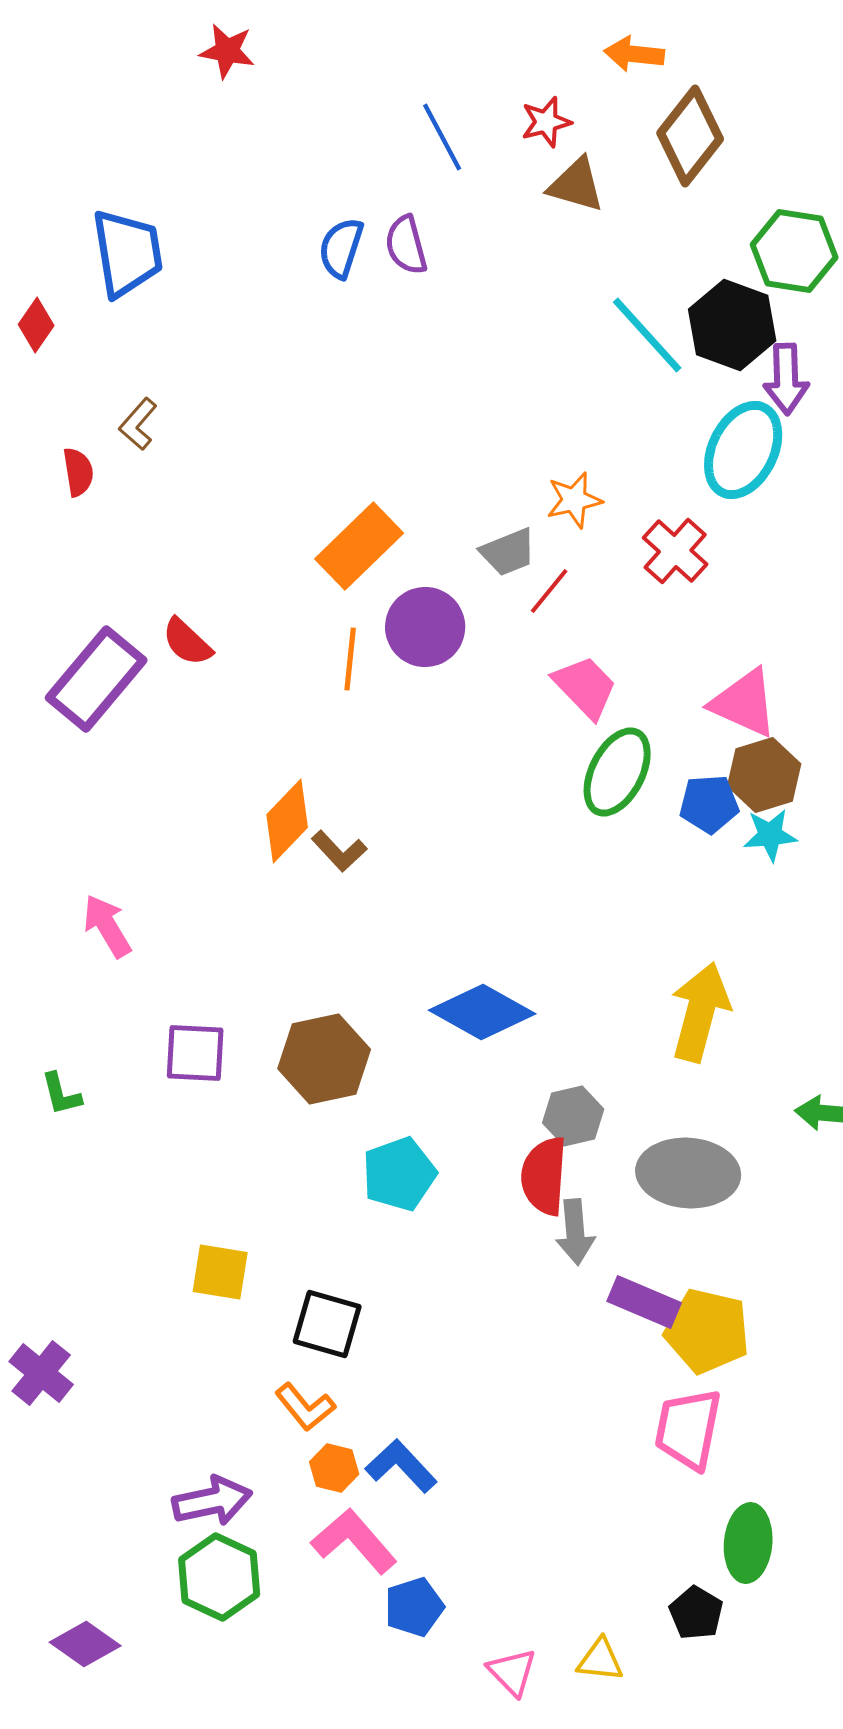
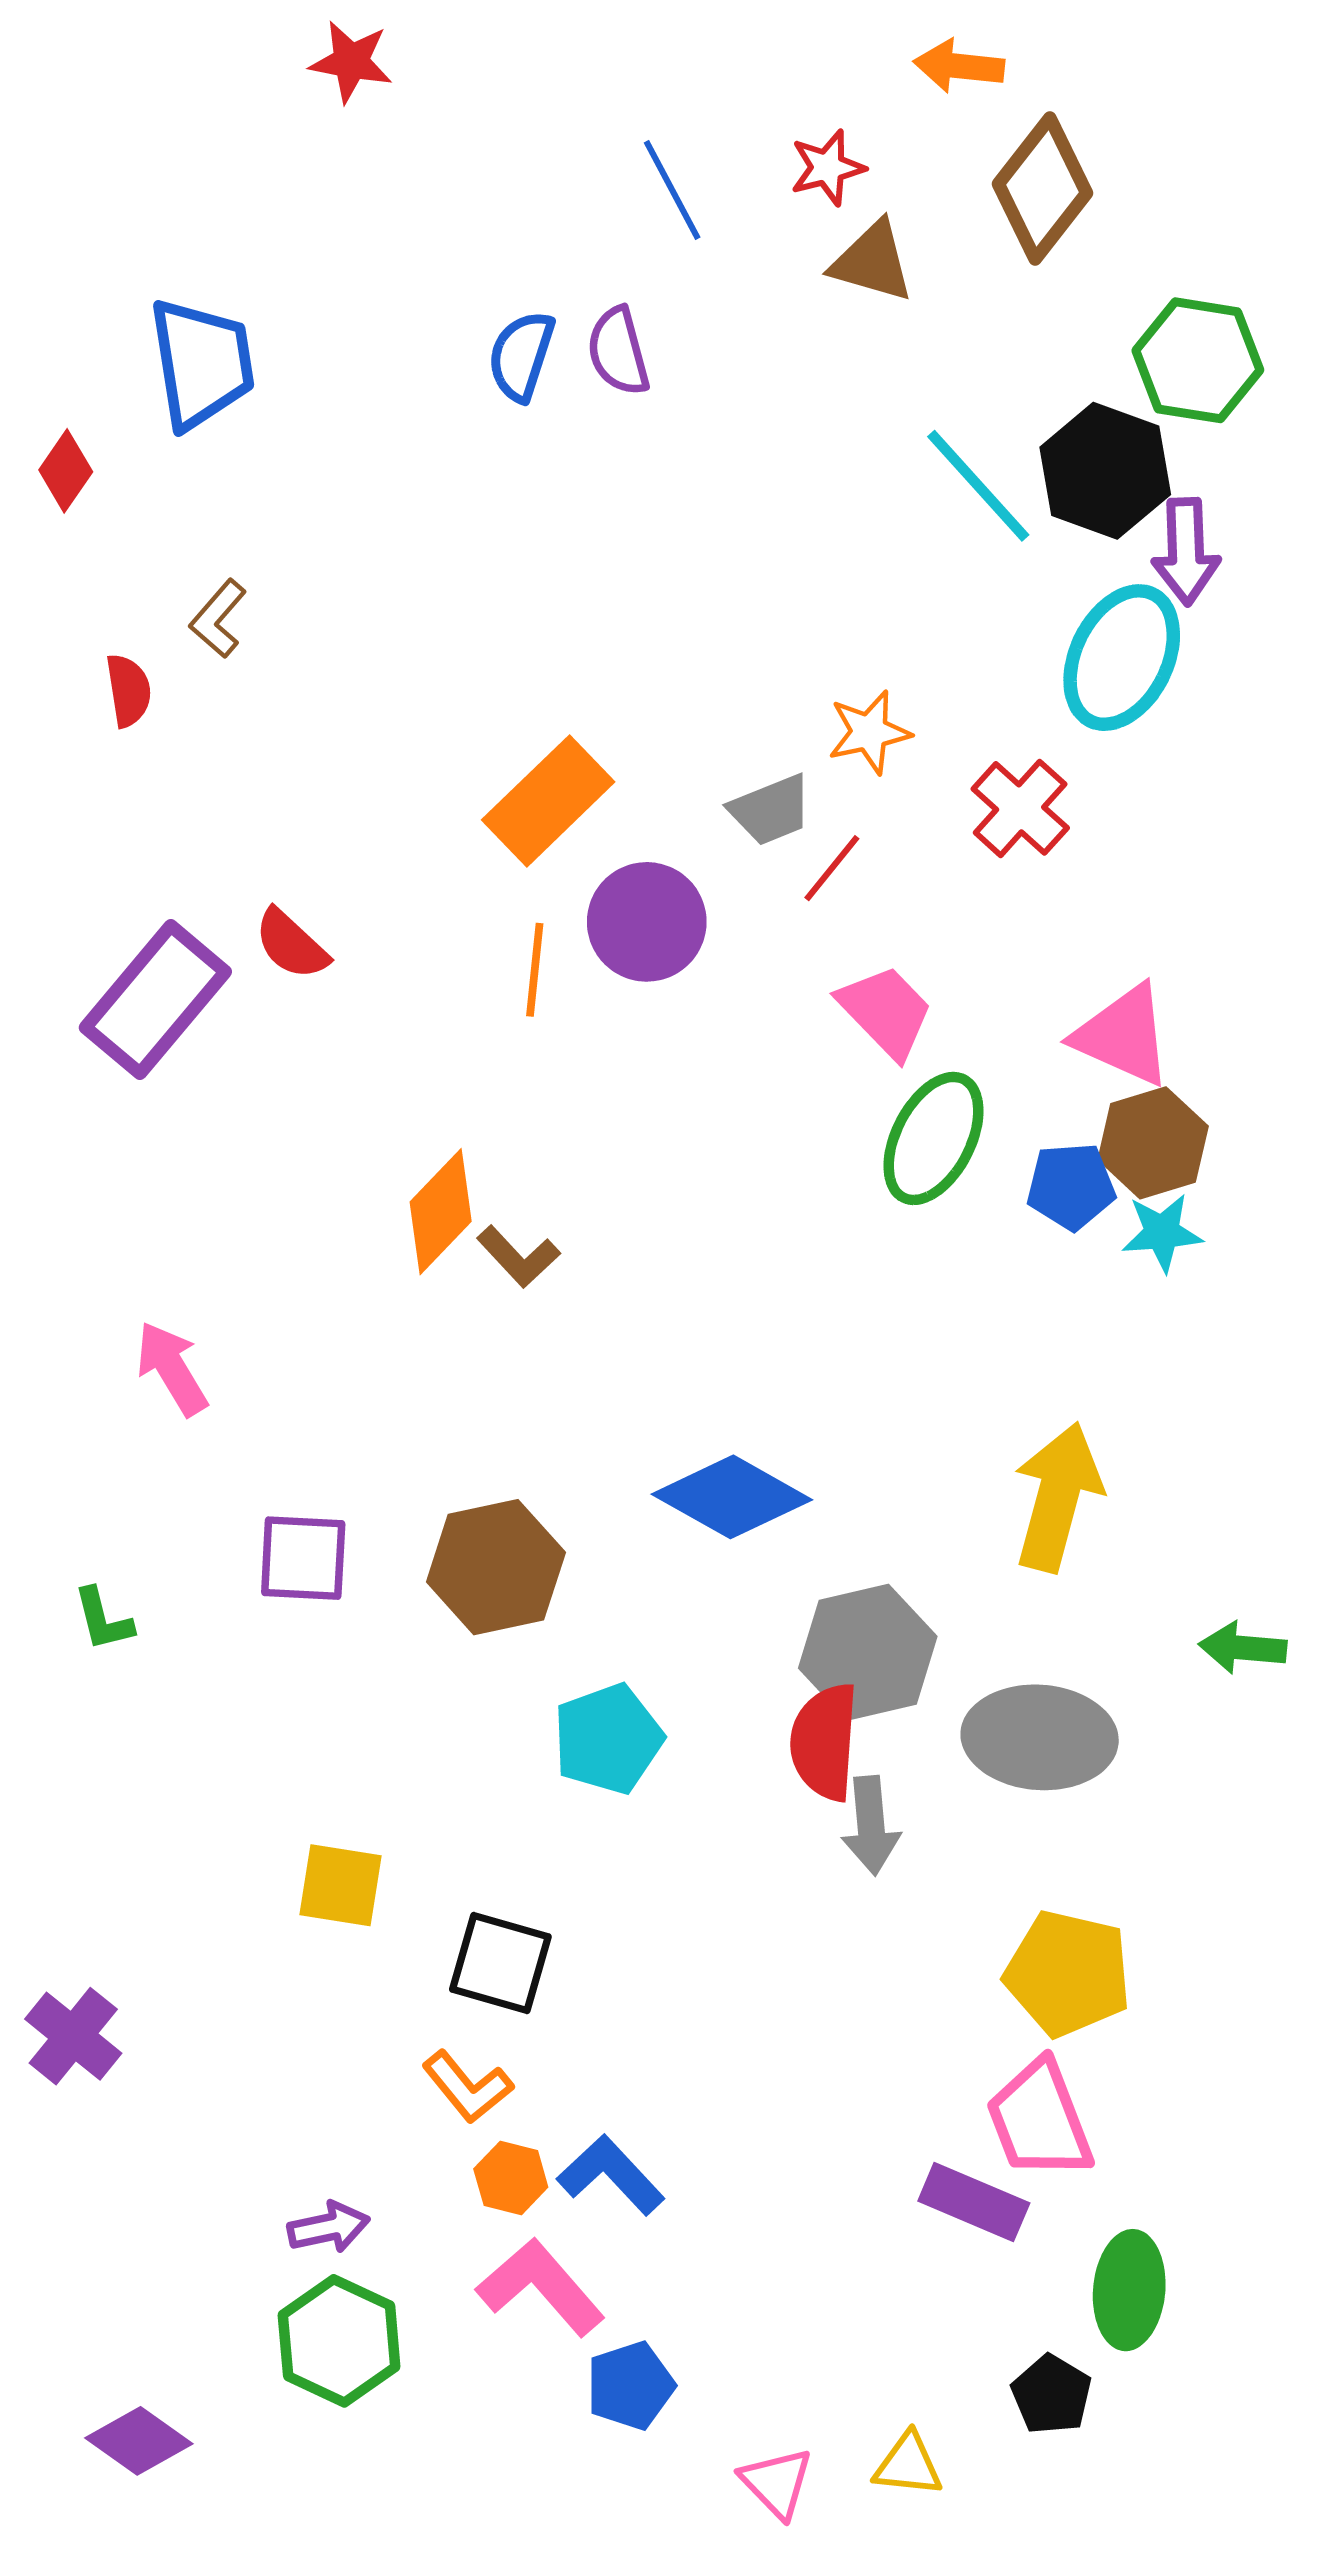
gray hexagon: (573, 1116) -> (868, 1652), size x1.5
purple rectangle: (644, 1302) -> (974, 2202), moved
pink trapezoid: (688, 1429) -> (1040, 2120), turned -32
purple arrow: (212, 1501) -> (329, 2227), size x0.7

